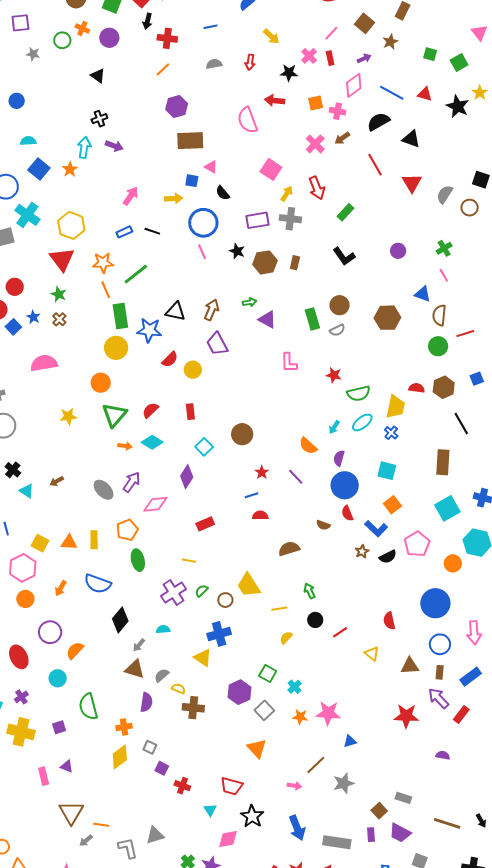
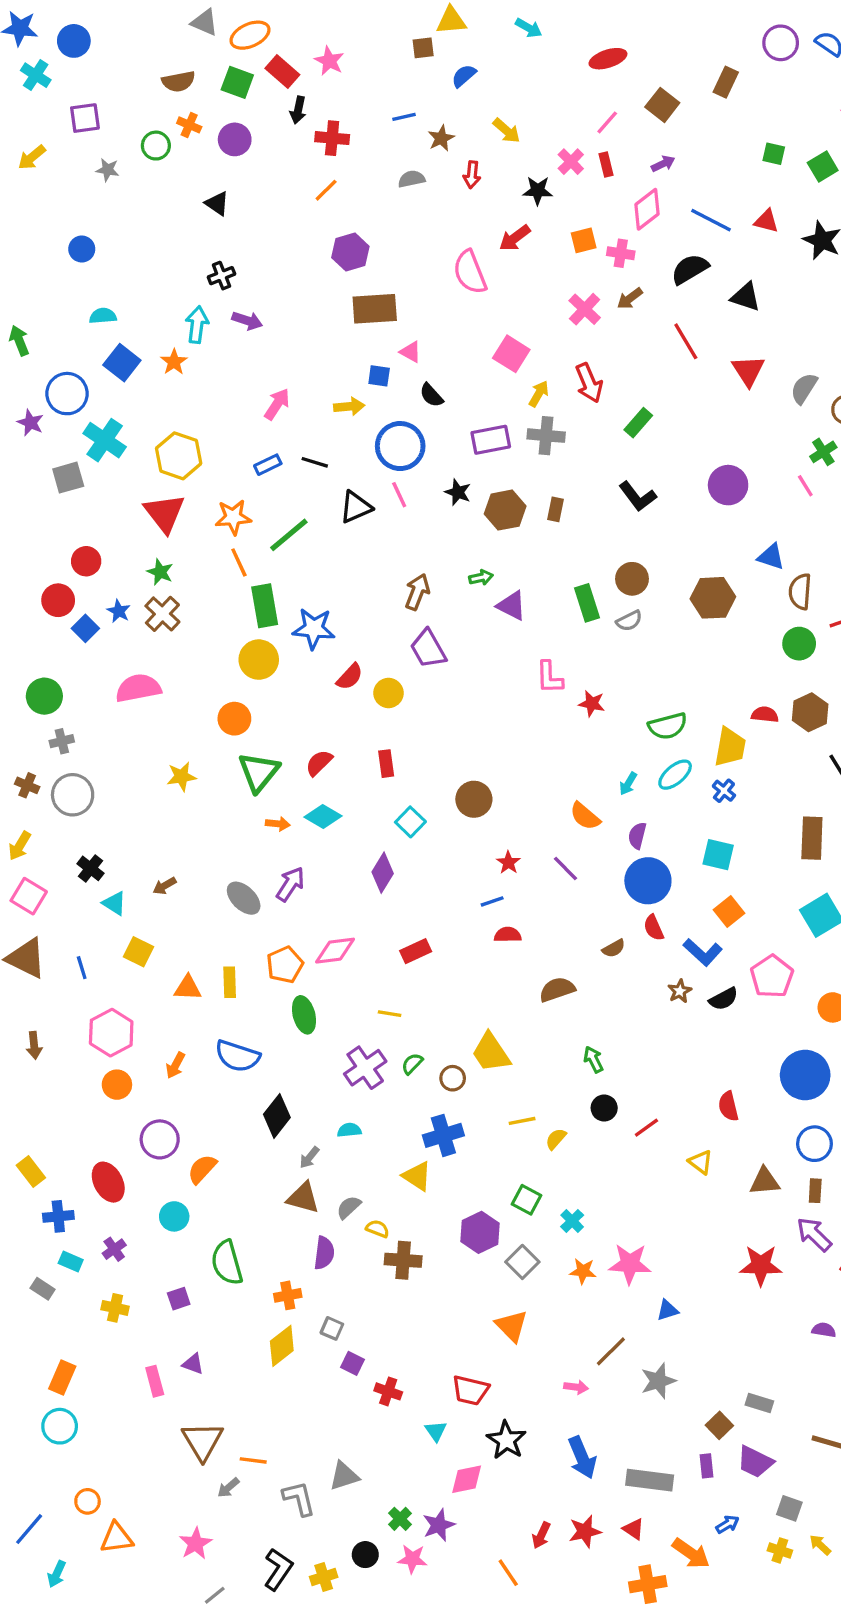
brown star: (390, 42) -> (441, 138), moved
red arrow: (275, 101) -> (515, 238), turned -42
green cross: (444, 248) -> (823, 452), moved
purple circle: (398, 251) -> (728, 485), size x1.5
pink line: (444, 275) -> (805, 486), moved
black triangle: (175, 311) -> (356, 507), moved, turned -35
brown cross: (59, 319) -> (162, 614), size x1.5
red star: (334, 375) -> (592, 704), moved
pink diamond: (155, 504) -> (335, 951), moved
brown semicircle: (323, 525) -> (614, 948), turned -48
yellow square: (40, 543) -> (139, 952), moved
yellow line: (279, 609) -> (522, 1121), moved
yellow cross: (21, 732) -> (115, 1308), size x0.6

